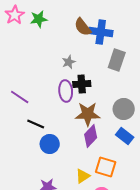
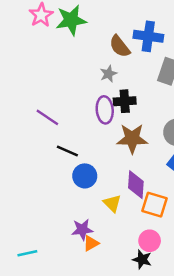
green star: (39, 19) -> (71, 20), size x1.4
brown semicircle: (83, 27) -> (120, 46), moved
purple diamond: (91, 136) -> (136, 185), moved, turned -40
yellow triangle: (83, 176) -> (112, 203), moved, turned -42

